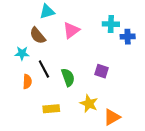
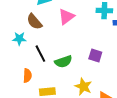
green semicircle: (68, 77) -> (63, 62), turned 90
orange semicircle: (27, 82) -> (27, 76), moved

